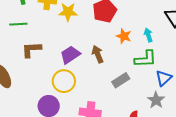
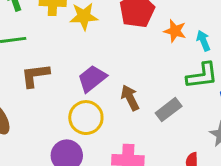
orange star: (124, 36) -> (175, 31), moved
brown arrow: (98, 54) -> (130, 98), moved

